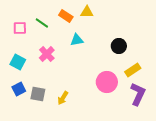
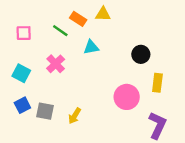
green line: (42, 23) -> (60, 31), moved
yellow rectangle: (133, 70) -> (157, 83), turned -49
purple L-shape: (138, 94) -> (157, 125), moved

